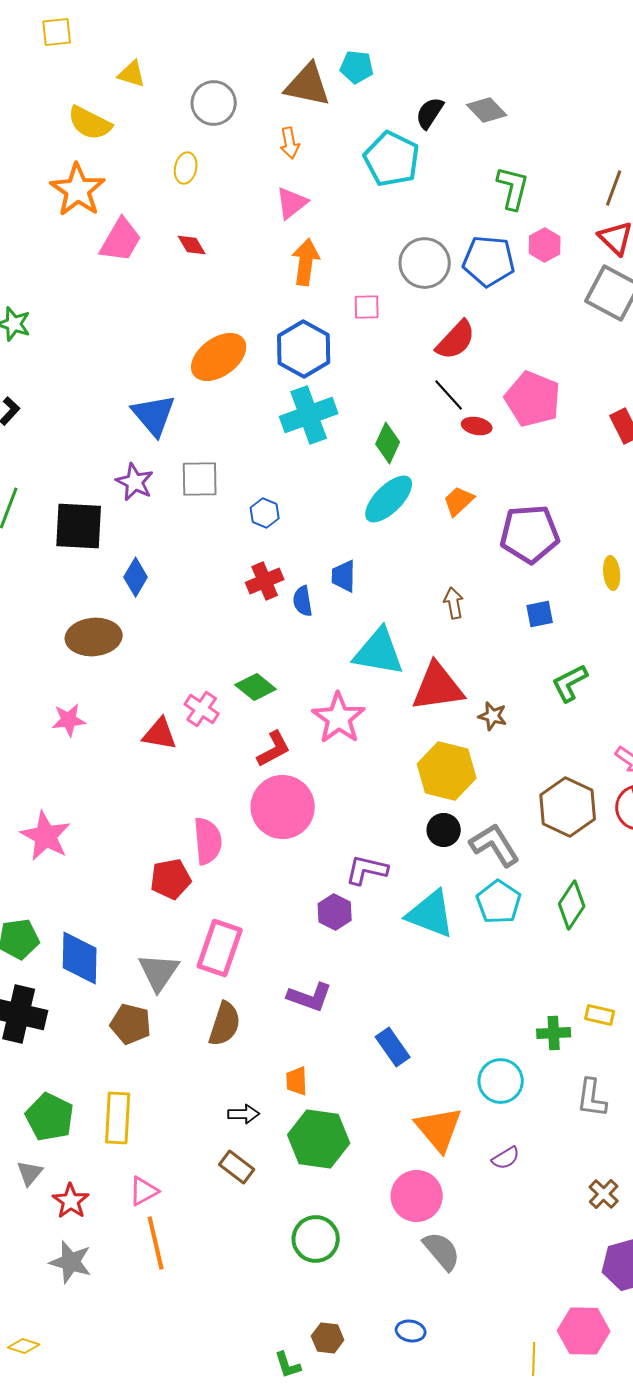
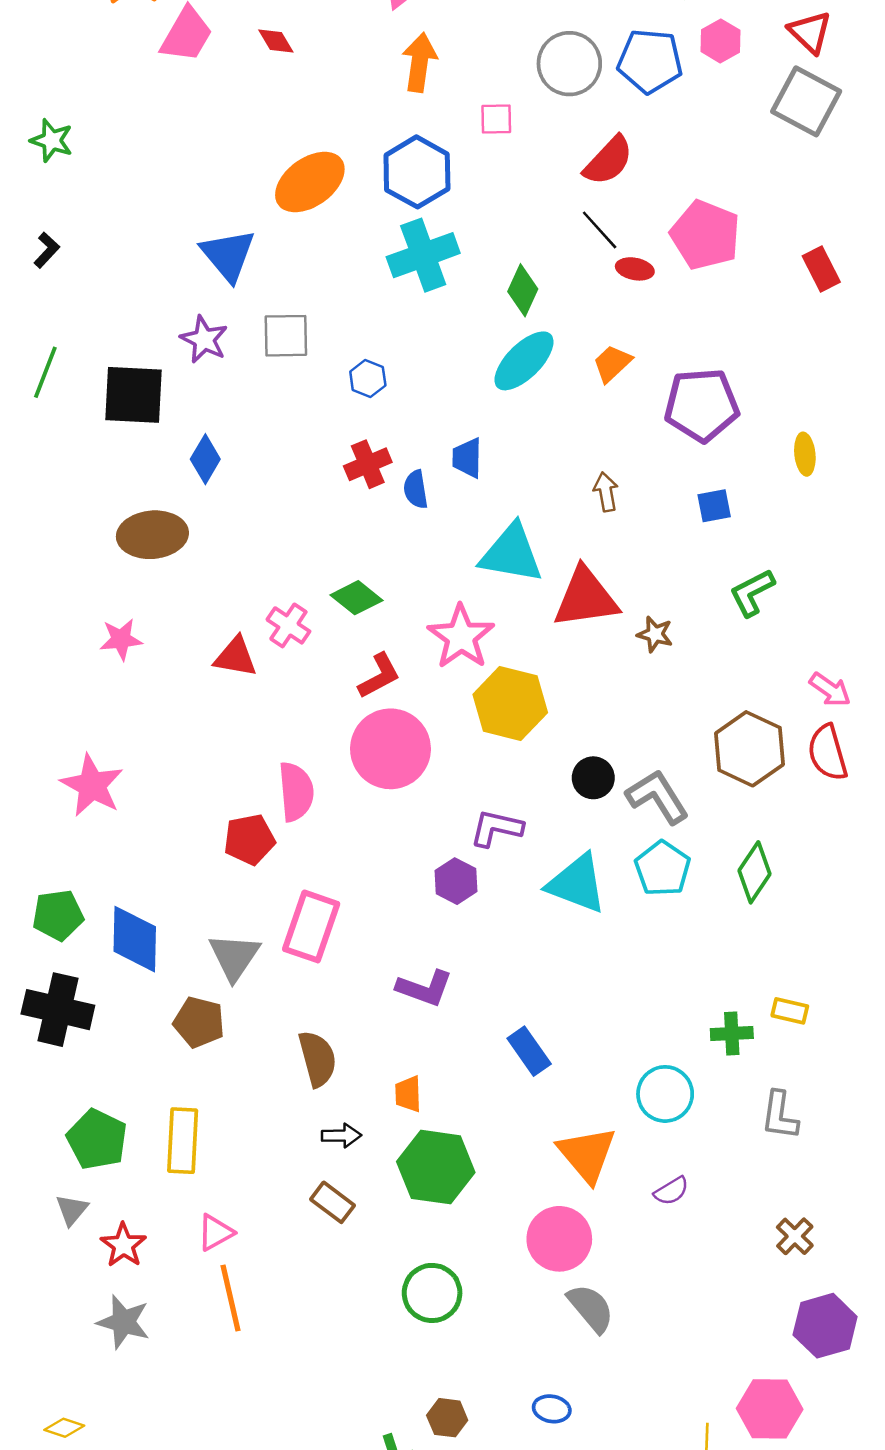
yellow hexagon: (447, 771) -> (510, 703), moved
brown semicircle: (225, 1024) -> (317, 1059), moved, turned -33

